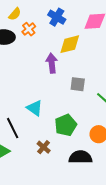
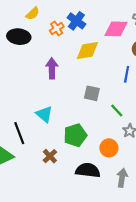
orange cross: (29, 29) -> (57, 29), moved
purple arrow: (52, 63) -> (52, 68), moved

